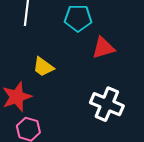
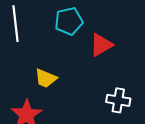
white cross: (107, 104) -> (118, 100), size x0.7

